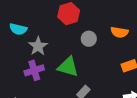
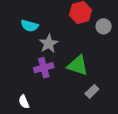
gray circle: (89, 39) -> (104, 26), moved

